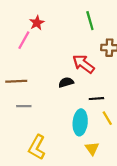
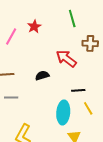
red star: (37, 23) -> (34, 26), moved
black semicircle: (66, 82) -> (42, 75), moved

